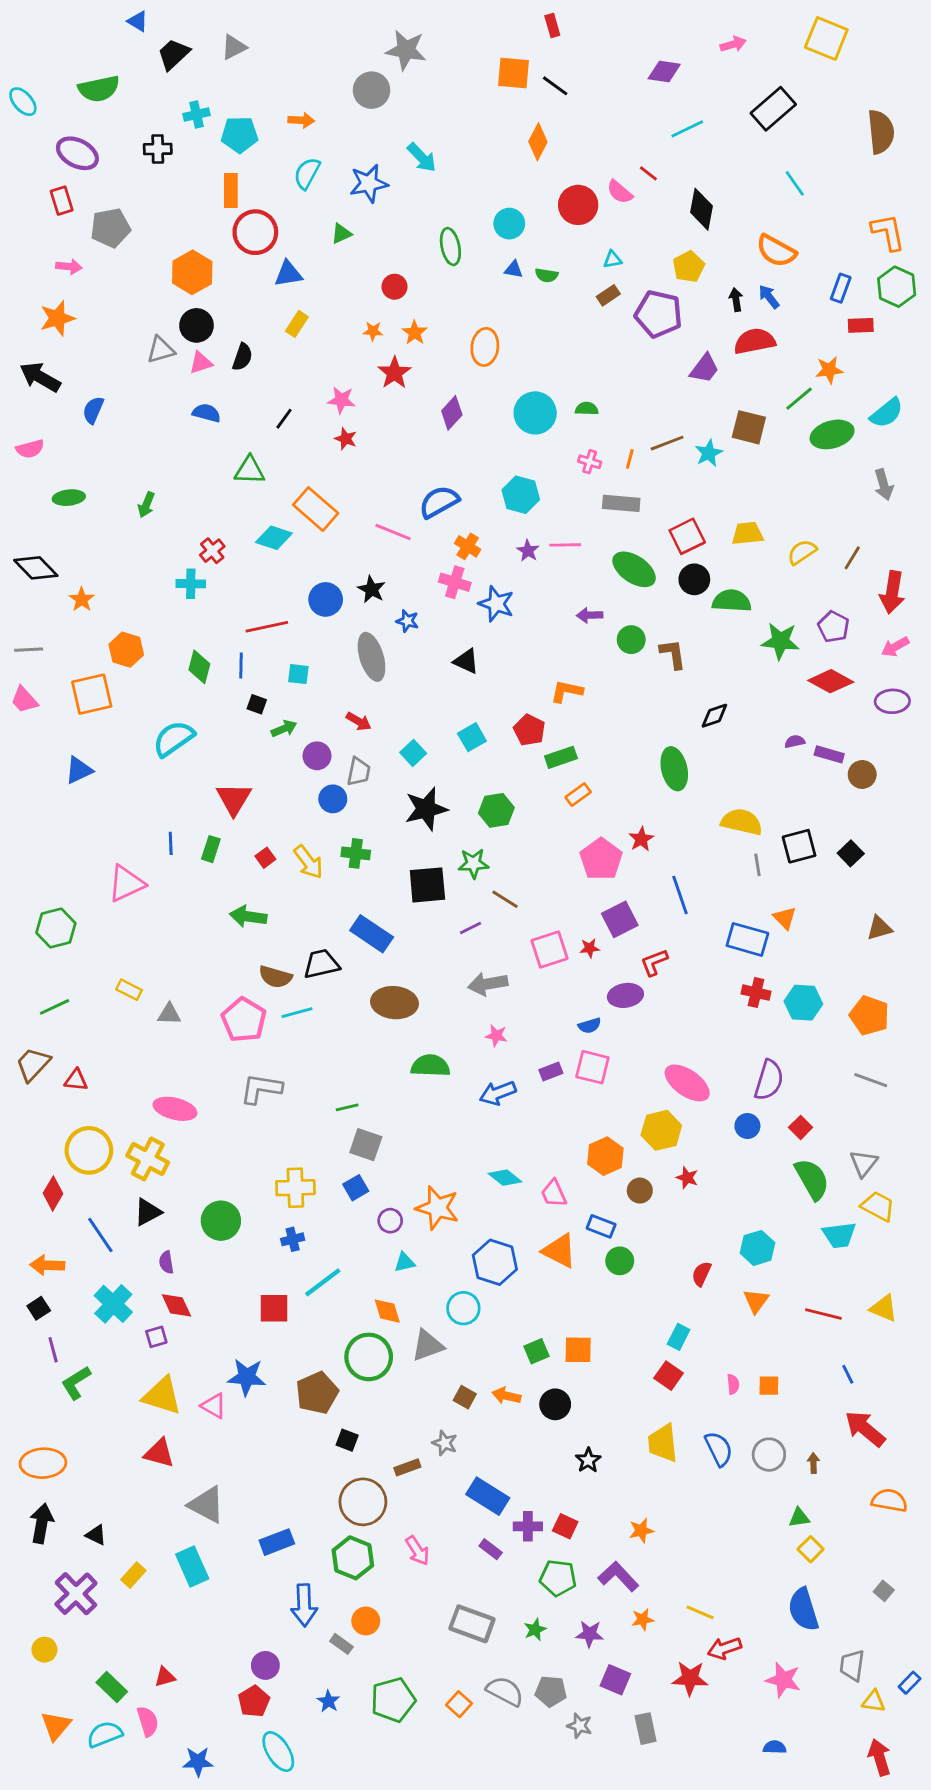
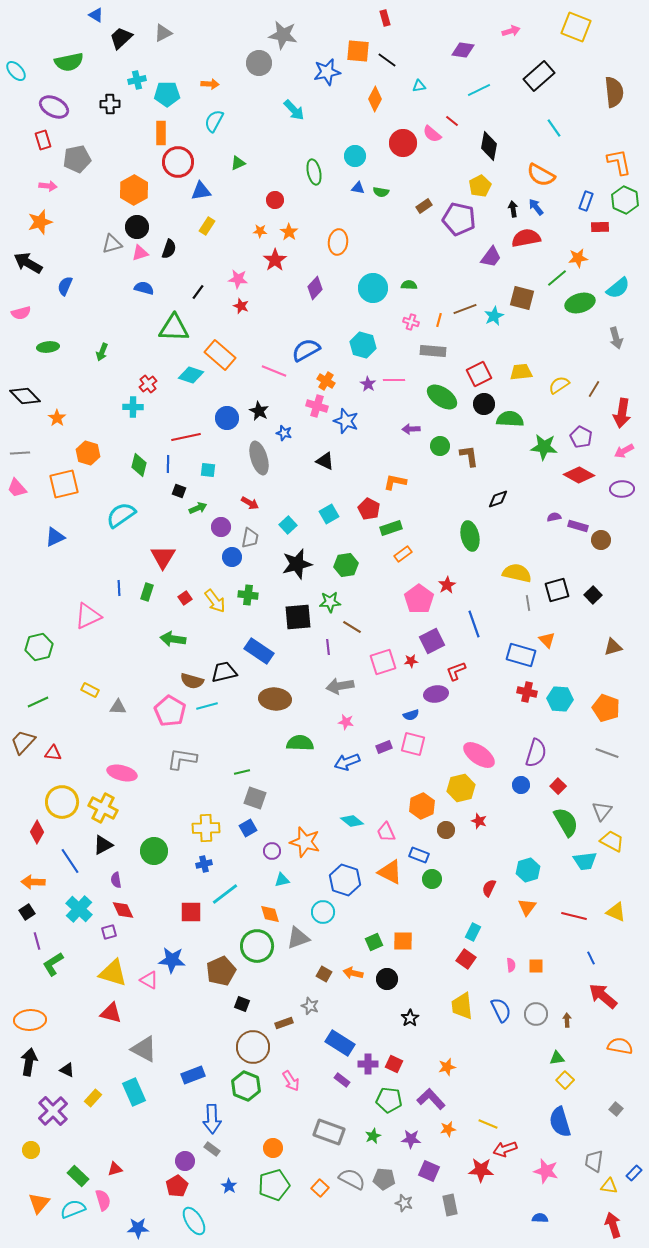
blue star: (369, 183) -> (327, 72), moved
cyan triangle: (613, 259) -> (419, 86), moved
green triangle: (250, 470) -> (174, 328), size x1.4
purple line: (471, 928) -> (328, 647), turned -70
orange circle: (366, 1621) -> (273, 1148), moved
gray rectangle: (341, 1644) -> (212, 1149), moved

